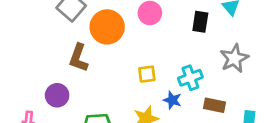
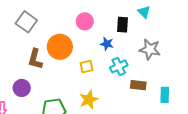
orange circle: (107, 27) -> (60, 47), moved
gray star: (234, 58) -> (150, 49), turned -30
blue star: (172, 100) -> (107, 44), moved

